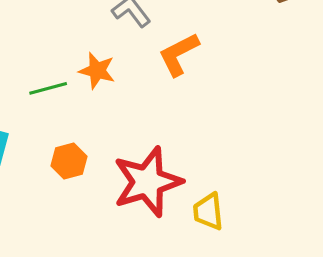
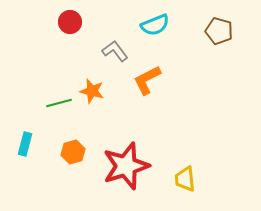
yellow trapezoid: (208, 211) -> (185, 179), moved

